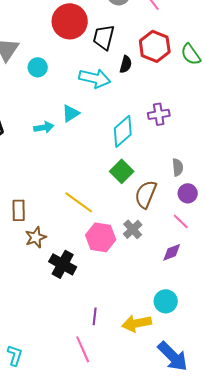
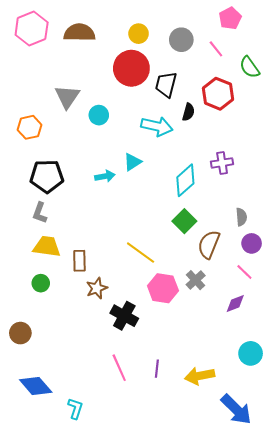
green semicircle: (191, 54) -> (250, 67), moved
cyan circle: (166, 301) -> (251, 353), moved
pink line: (83, 349) -> (119, 368), moved

